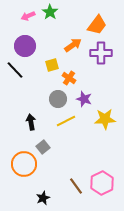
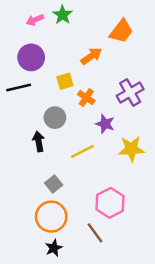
purple cross: (101, 53) -> (130, 93), moved, turned -30
black line: (15, 70) -> (19, 88), turned -60
gray circle: (58, 99) -> (55, 118), moved
black arrow: (31, 122) -> (39, 141), moved
orange circle: (24, 164) -> (51, 217), moved
pink hexagon: (102, 183) -> (110, 203), moved

